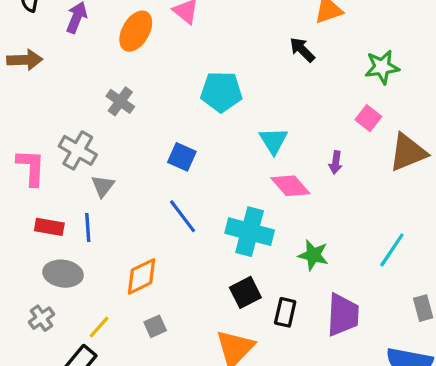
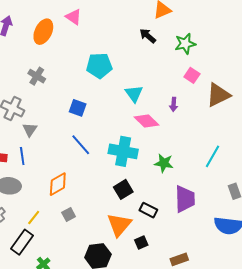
green star: (382, 67) -> (185, 44), moved
black rectangle: (285, 312) -> (148, 210), moved, turned -72

